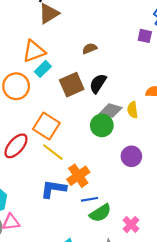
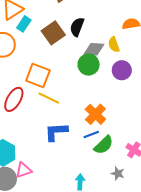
purple circle: (131, 156) -> (122, 70), moved
orange cross: (78, 176) -> (95, 114), moved

